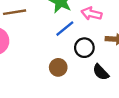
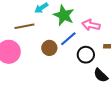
brown circle: (58, 67) -> (49, 48), moved

